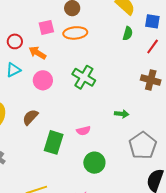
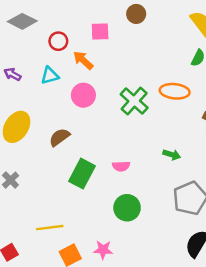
orange ellipse: (75, 33) -> (175, 91), moved

